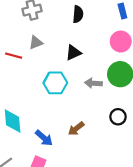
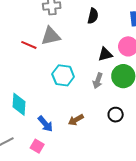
gray triangle: (36, 43) -> (51, 36), size x1.5
black triangle: (73, 53) -> (105, 54), moved
gray arrow: (93, 83) -> (98, 81), turned -84

